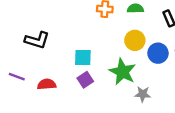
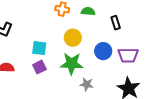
yellow circle: (135, 40) -> (73, 38), moved
green star: (123, 72) -> (72, 64), turned -30

